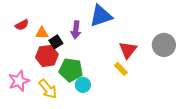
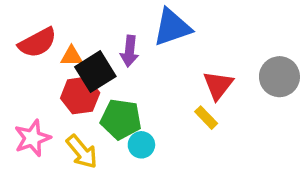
red semicircle: (22, 25) -> (37, 43), size x1.6
black square: (56, 42) -> (95, 72), size x1.6

